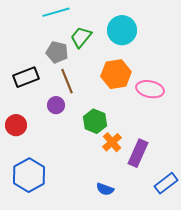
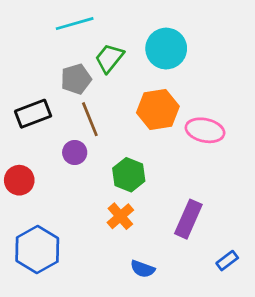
gray pentagon: (57, 52) -> (76, 79), turned -30
orange cross: (112, 142) -> (120, 216), moved
blue rectangle: (166, 183) -> (227, 261), size x0.7

